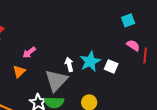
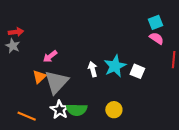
pink semicircle: (133, 45) -> (157, 38), moved
gray triangle: (56, 80) -> (56, 82), moved

